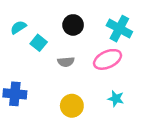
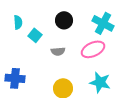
cyan semicircle: (18, 27) -> (18, 22), turned 120
cyan star: (116, 99) -> (100, 82), size x1.5

